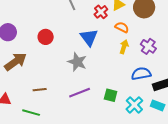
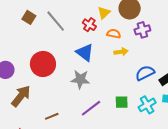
red circle: (46, 37) -> (43, 64), size x1.6
purple cross: (148, 46) -> (142, 30), moved, turned -35
yellow arrow: (124, 47) -> (121, 52), turned 80
cyan cross: (134, 105) -> (147, 105), turned 30

